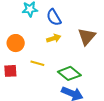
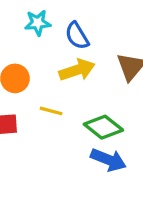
yellow arrow: (54, 38) -> (77, 70), size x1.5

